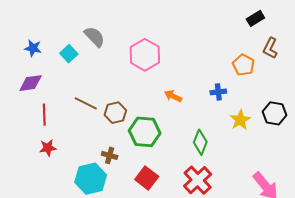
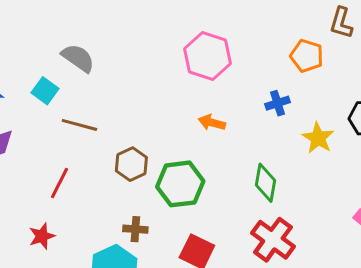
pink hexagon: (145, 55) -> (208, 56), moved
brown line: (86, 103) -> (79, 125), moved
red line: (44, 115) -> (59, 183), moved, turned 40

